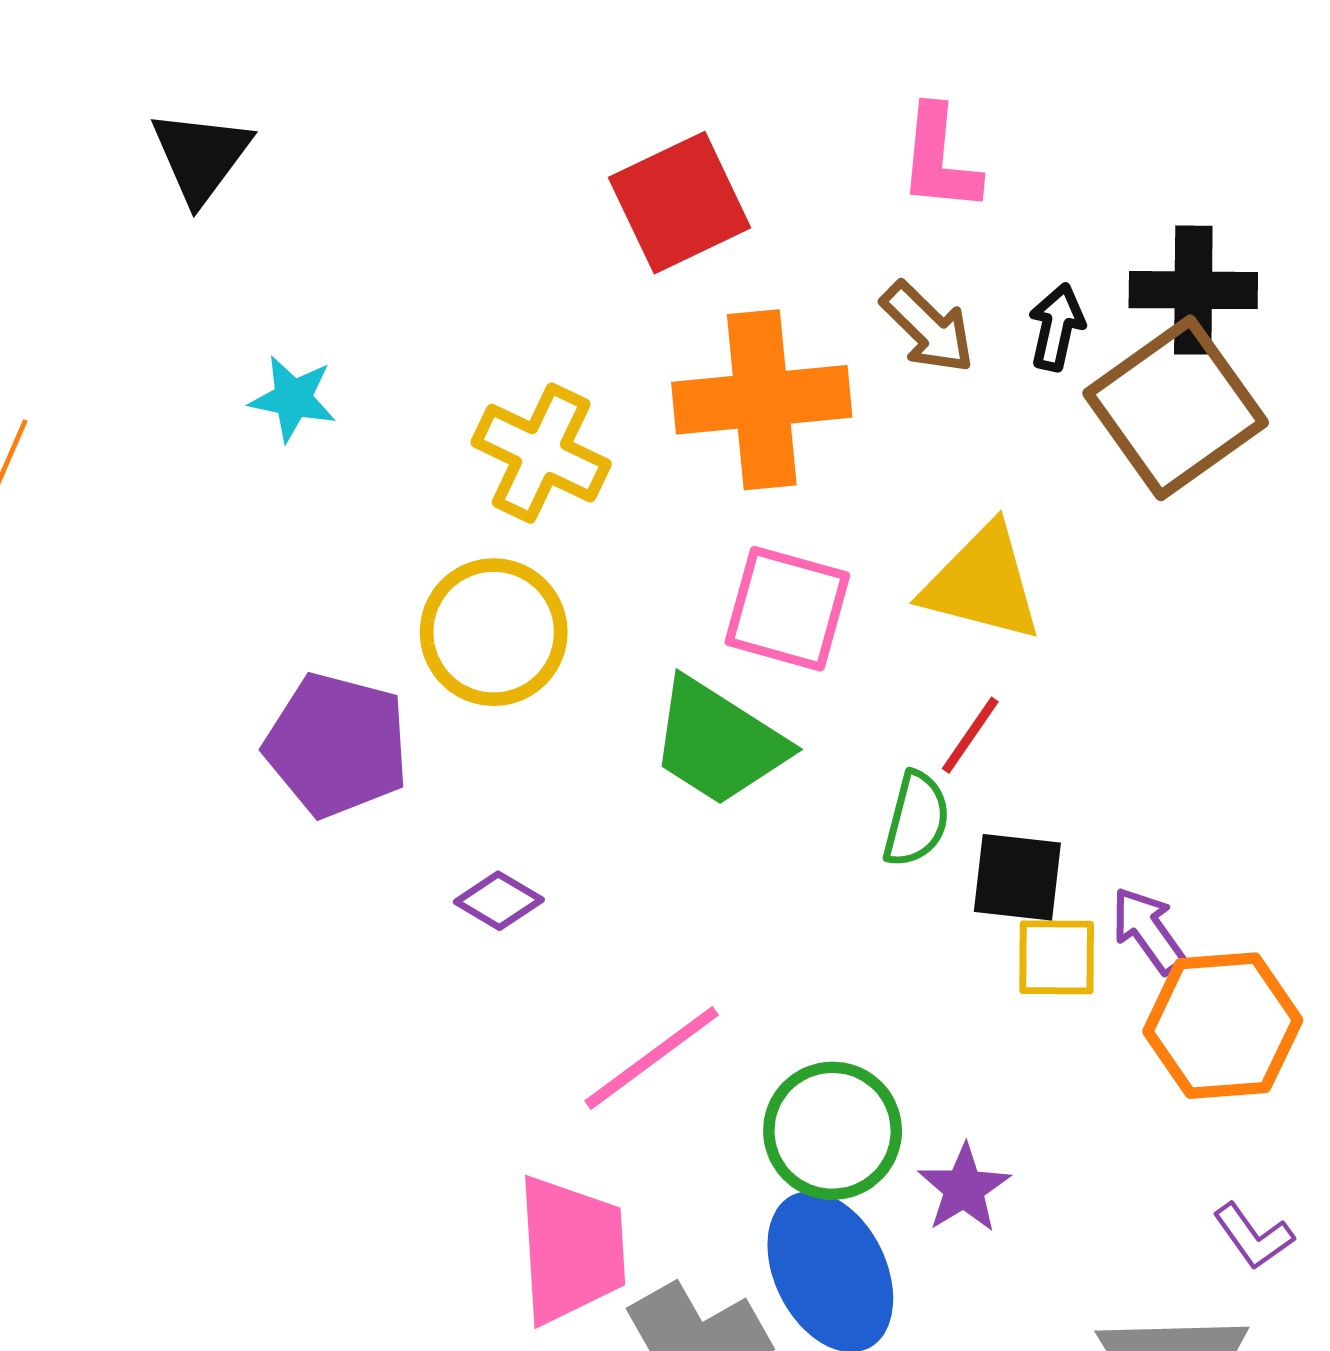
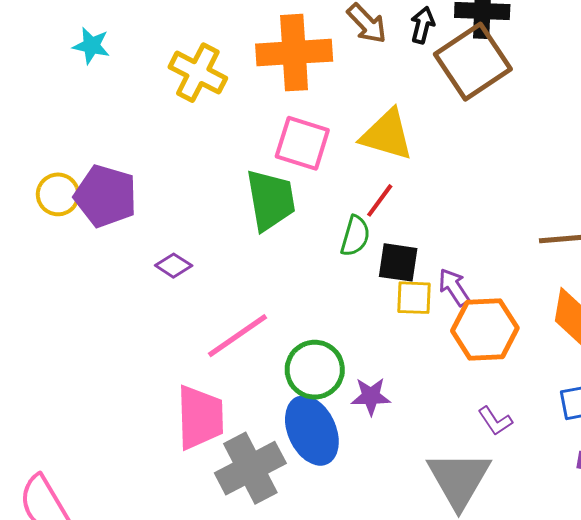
yellow circle: (494, 632) -> (58, 194), moved, size x0.7
green trapezoid: (718, 742) -> (271, 200), turned -134
purple star: (964, 1188) -> (371, 396), turned 30

